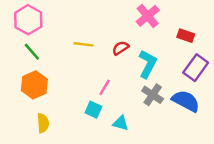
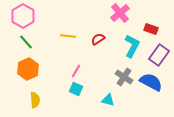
cyan L-shape: (148, 64) -> (132, 46), moved
pink line: (105, 87) -> (76, 71), moved
cyan triangle: (121, 123) -> (108, 100), moved

